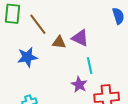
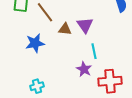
purple triangle: (80, 38) -> (85, 25), turned 30

